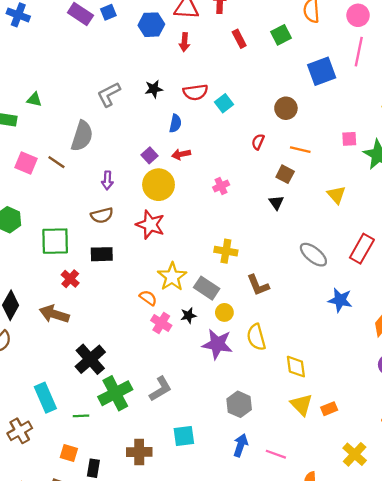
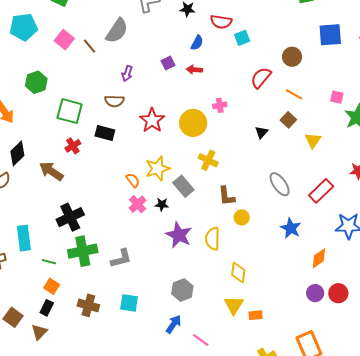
red semicircle: (258, 142) -> (261, 78), size x1.6
brown square: (285, 174) -> (288, 120), moved
yellow circle: (159, 185) -> (193, 123), moved
yellow circle: (224, 312) -> (242, 217), moved
orange square: (69, 453) -> (52, 286), moved

